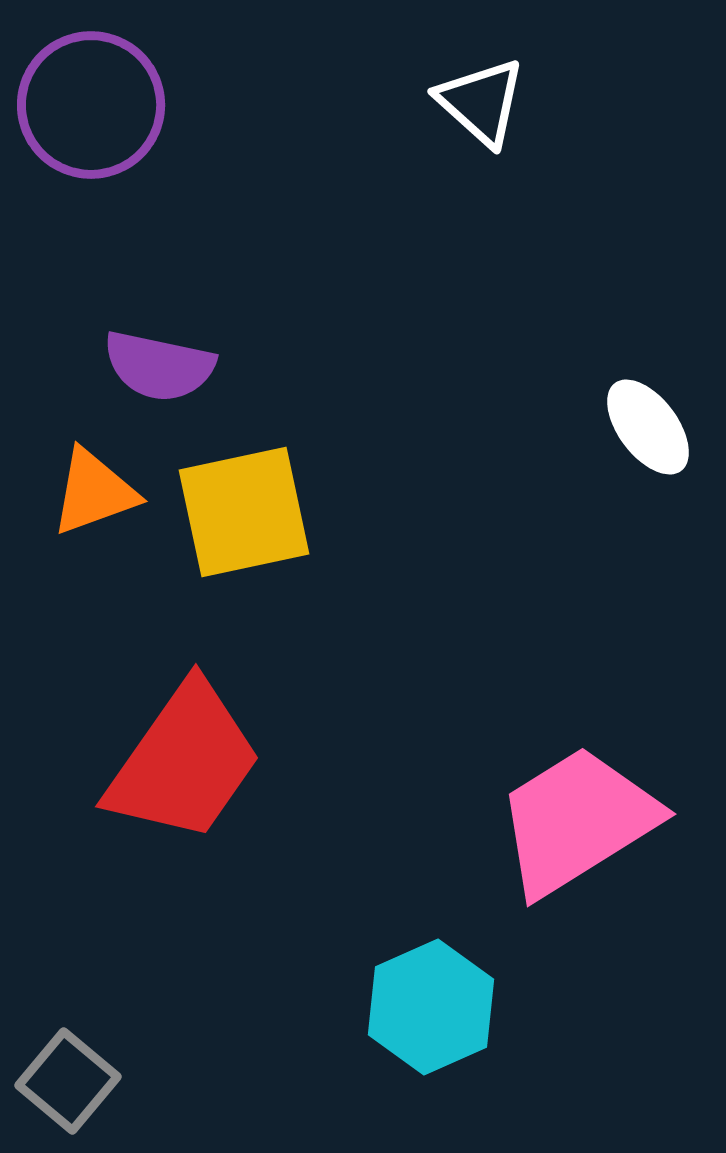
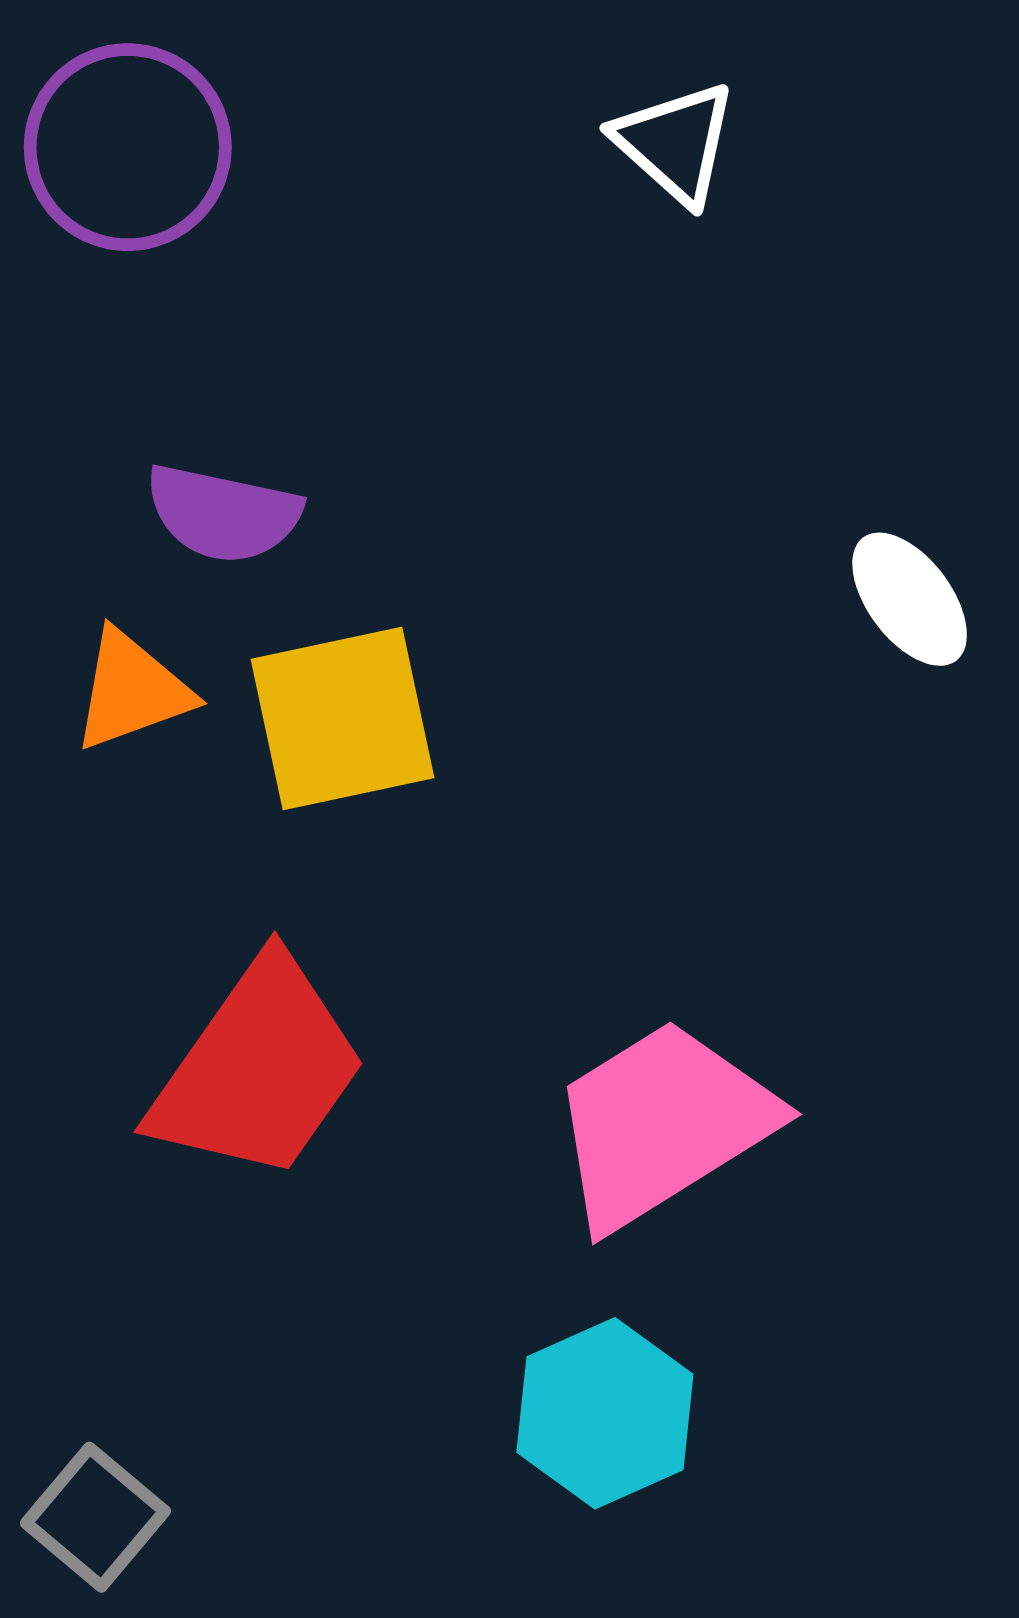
pink trapezoid: (577, 821) -> (663, 1124), moved

